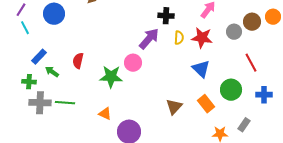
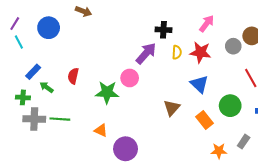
brown triangle: (174, 107) -> (172, 108), moved

